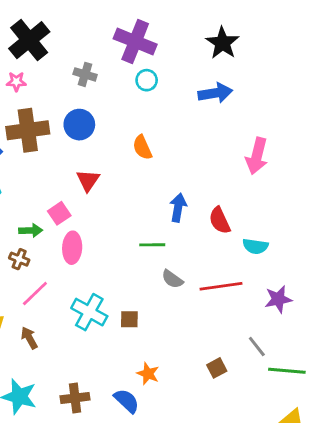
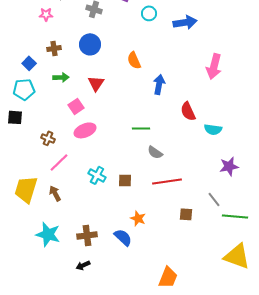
cyan circle: (147, 80) -> (149, 13), moved
brown cross: (28, 130) -> (54, 48), size x0.5
blue arrow: (178, 208) -> (159, 84), moved
green arrow: (31, 230) -> (61, 77), moved
pink ellipse: (72, 248) -> (85, 130), turned 65
red line: (221, 286) -> (167, 181), moved
cyan cross: (89, 312) -> (97, 175), size x0.7
brown square: (217, 368) -> (186, 214), turned 32

